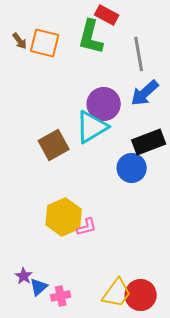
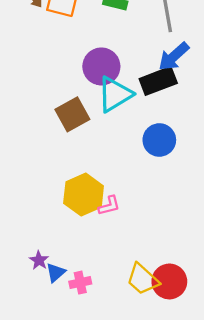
purple circle: (104, 104) -> (101, 66), moved
black rectangle: (149, 142) -> (158, 81), moved
yellow trapezoid: (117, 293) -> (143, 279), turned 96

